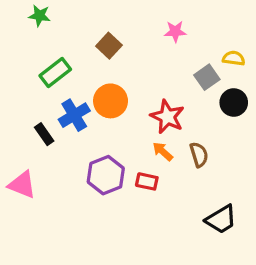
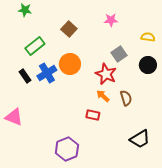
gray square: (207, 77) -> (119, 54), moved
black rectangle: (44, 134) -> (25, 76), moved
purple hexagon: (106, 175) -> (67, 149), moved

